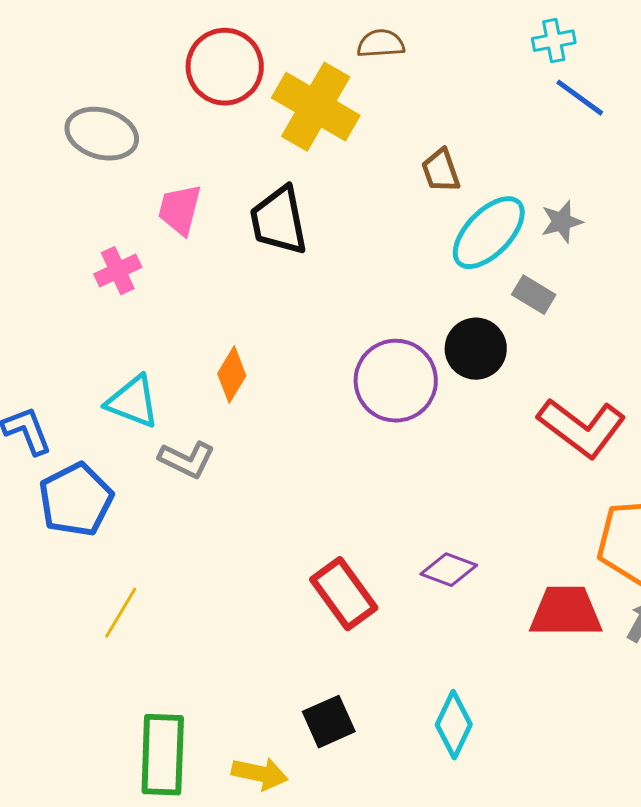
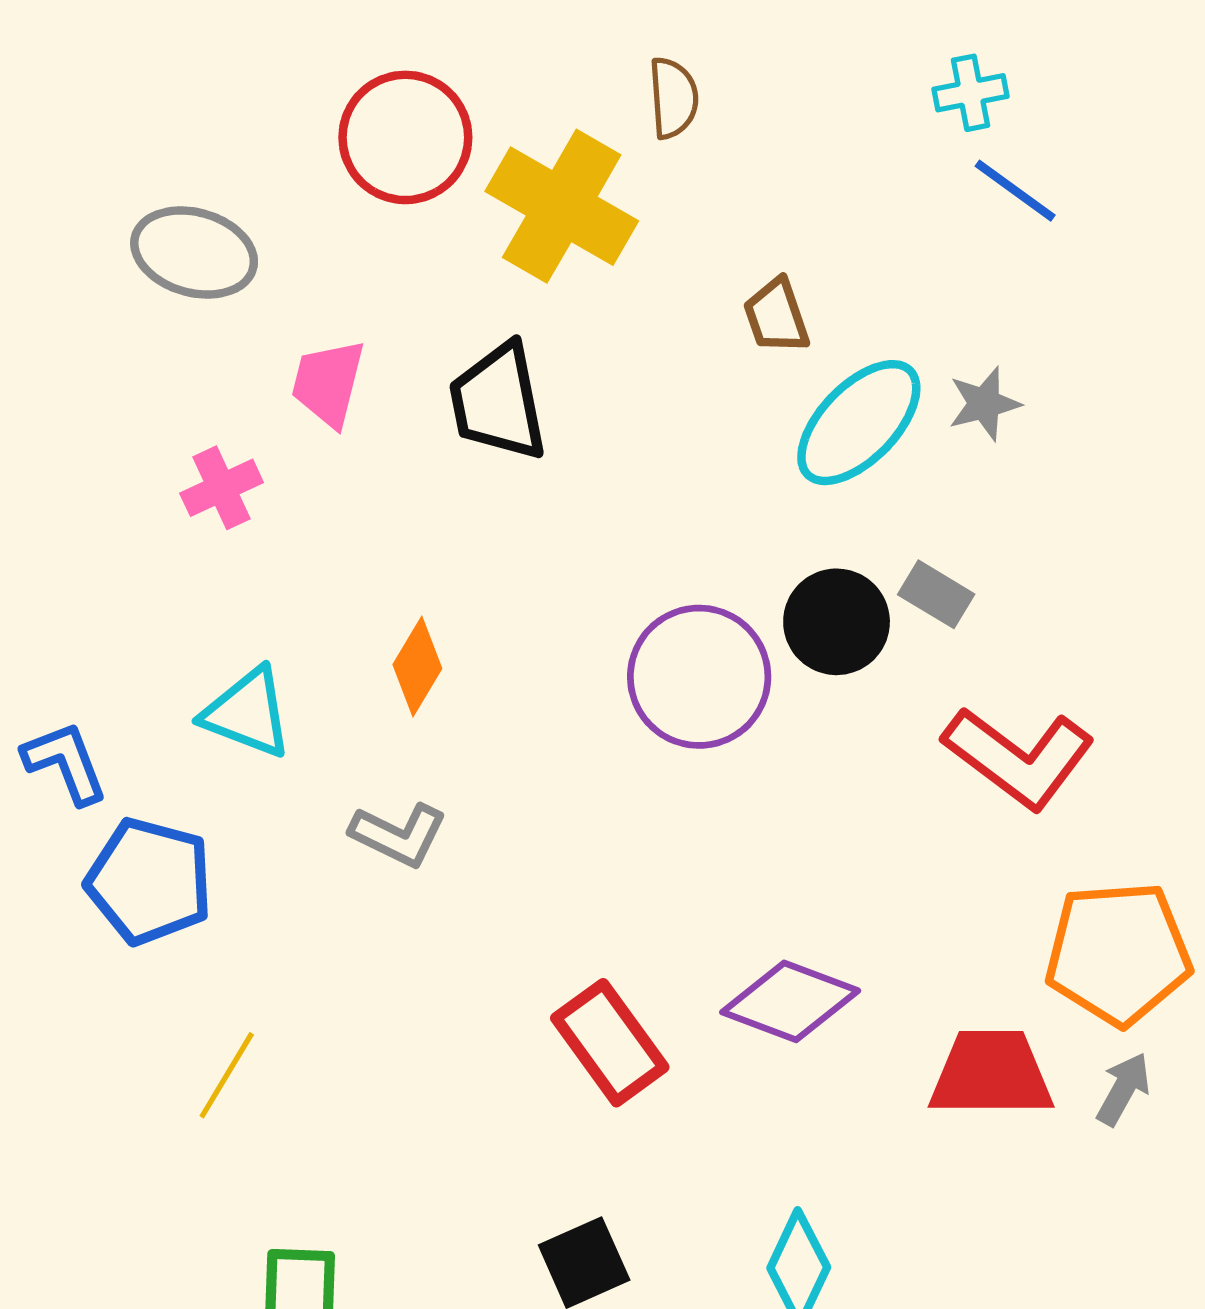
brown semicircle: (381, 44) -> (673, 98), turned 90
gray rectangle: (534, 295) -> (936, 594), moved
gray L-shape: (187, 460) -> (399, 835), moved
blue pentagon: (76, 500) -> (149, 881), turned -30
purple diamond: (449, 570) -> (790, 1001), size x1.4

